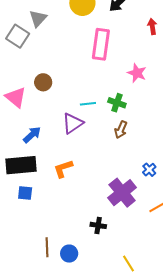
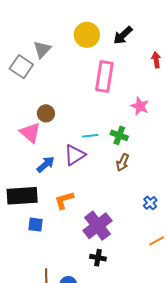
pink triangle: (16, 97) -> (30, 133), moved
blue arrow: (32, 135) -> (46, 164), moved
blue square: (25, 193) -> (35, 225), moved
purple cross: (122, 193) -> (98, 226), moved

